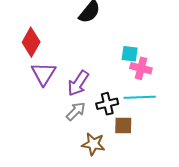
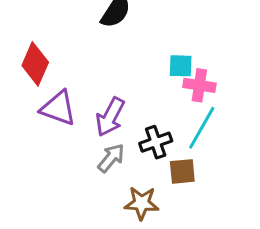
purple triangle: (44, 74) -> (58, 108), turned -36
cyan line: (140, 97) -> (202, 128), turned -52

